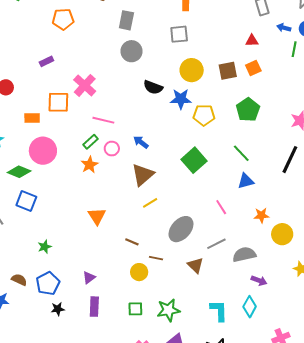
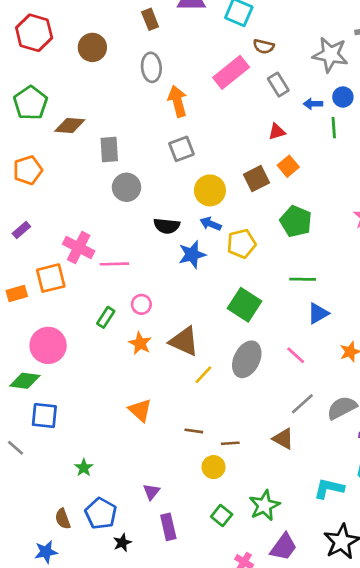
blue star: (181, 99) -> (192, 254), moved
orange rectangle: (32, 118) -> (17, 294), moved
pink line: (103, 120) -> (114, 264), moved
blue arrow: (141, 142) -> (211, 224), moved
pink circle: (112, 149) -> (141, 304), moved
green line: (241, 153) -> (303, 279), turned -30
orange star: (90, 165) -> (140, 343), moved
brown triangle: (143, 175) -> (184, 341), turned -40
gray ellipse: (181, 229) -> (247, 359), moved
brown semicircle: (19, 280) -> (63, 519), turned -119
green square: (135, 309) -> (222, 515), turned -35
cyan L-shape: (219, 311) -> (329, 489), turned -60

